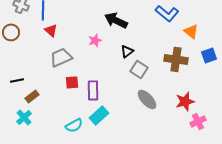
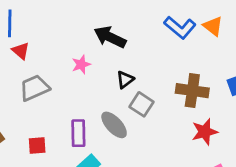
orange triangle: (191, 31) -> (213, 26), moved
red square: (72, 82) -> (37, 146), moved
gray ellipse: (147, 99) -> (114, 125), moved
red star: (185, 101) -> (205, 132), moved

